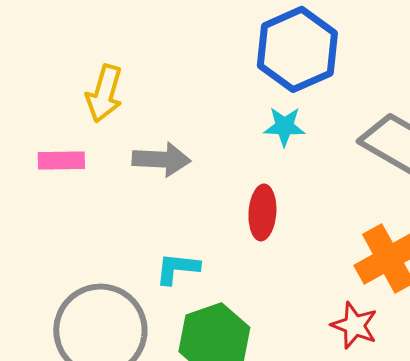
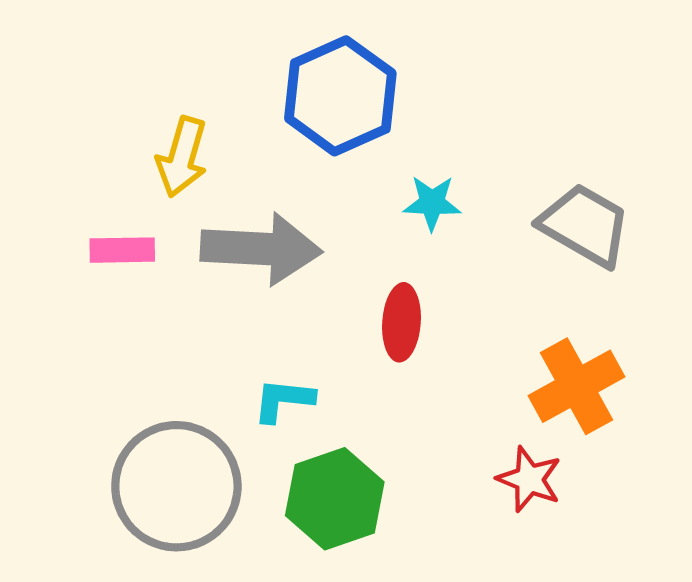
blue hexagon: (297, 49) -> (340, 96), moved
gray arrow: (161, 159) -> (261, 249), size x1.5

